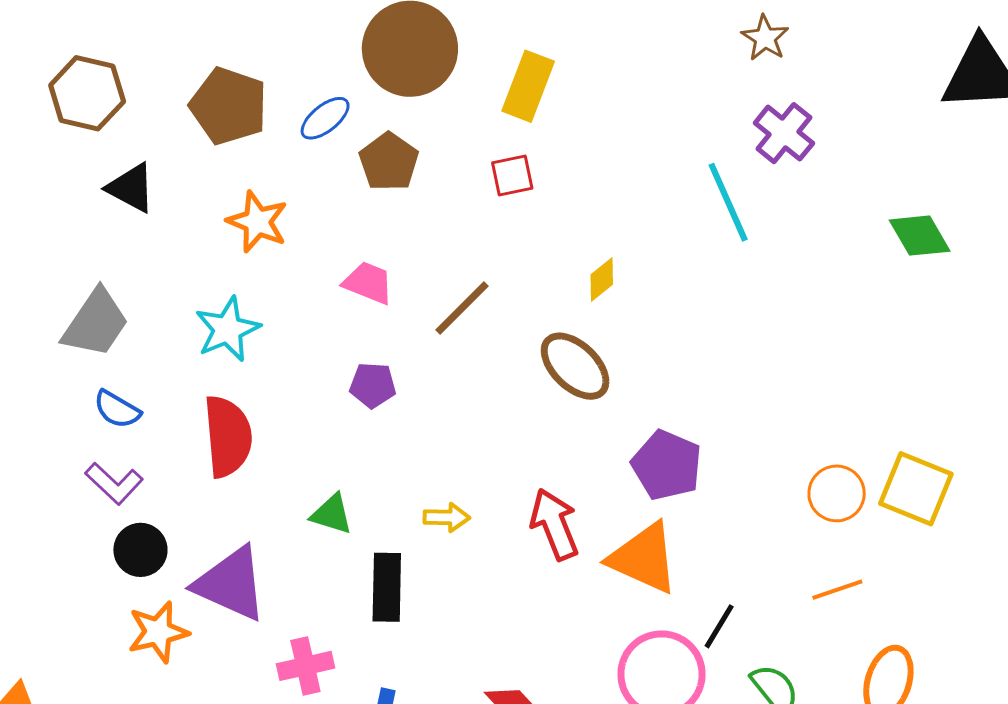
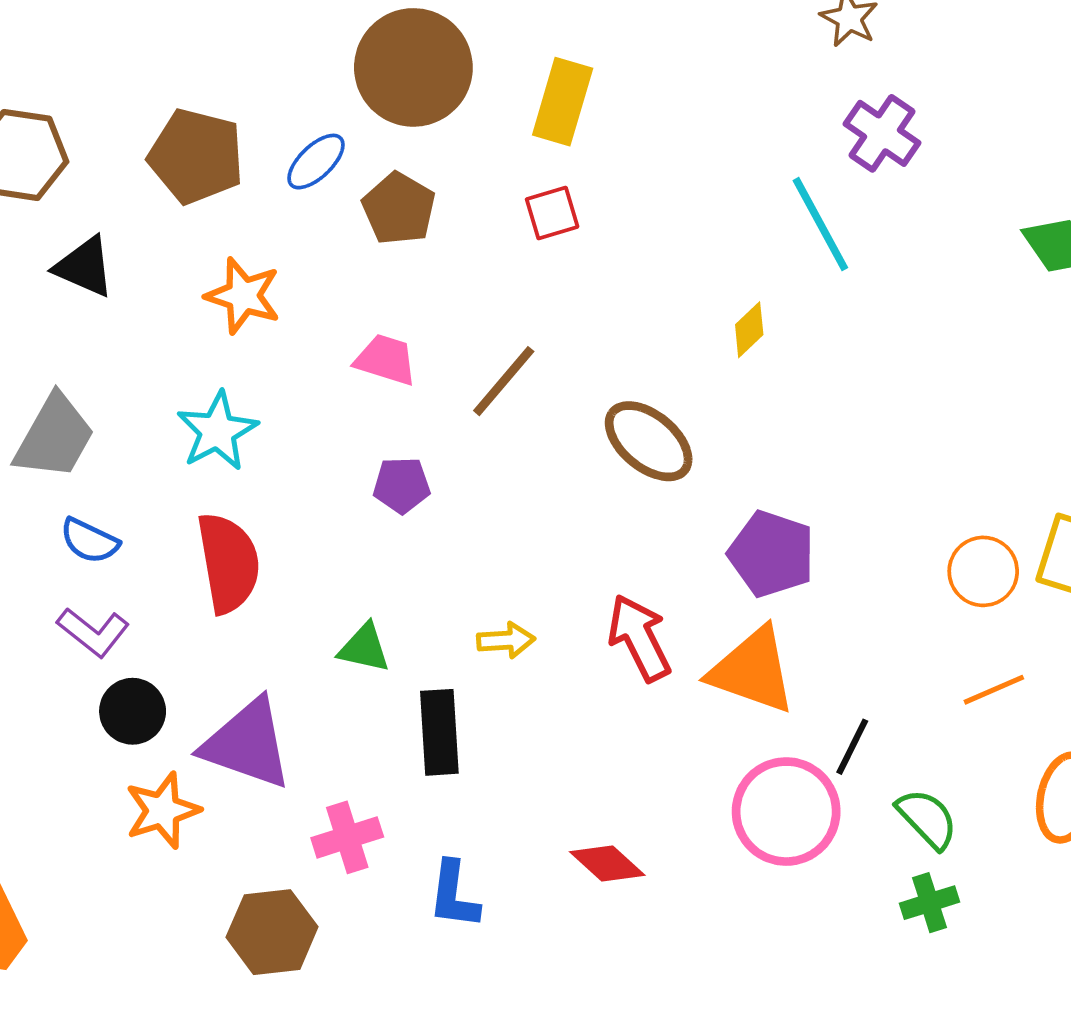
yellow diamond: (602, 279) -> (749, 330), moved

